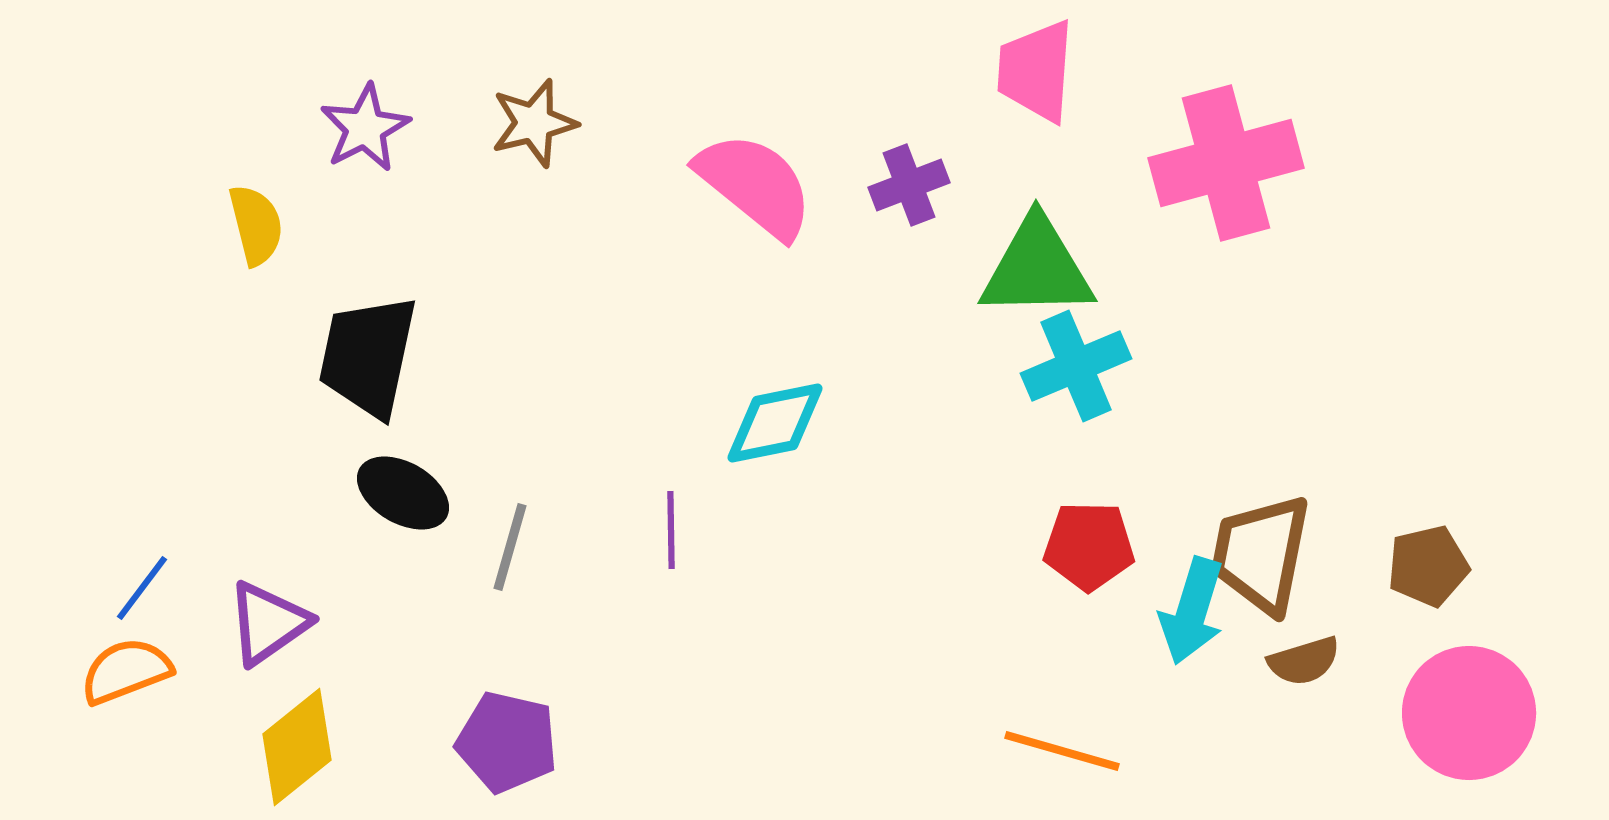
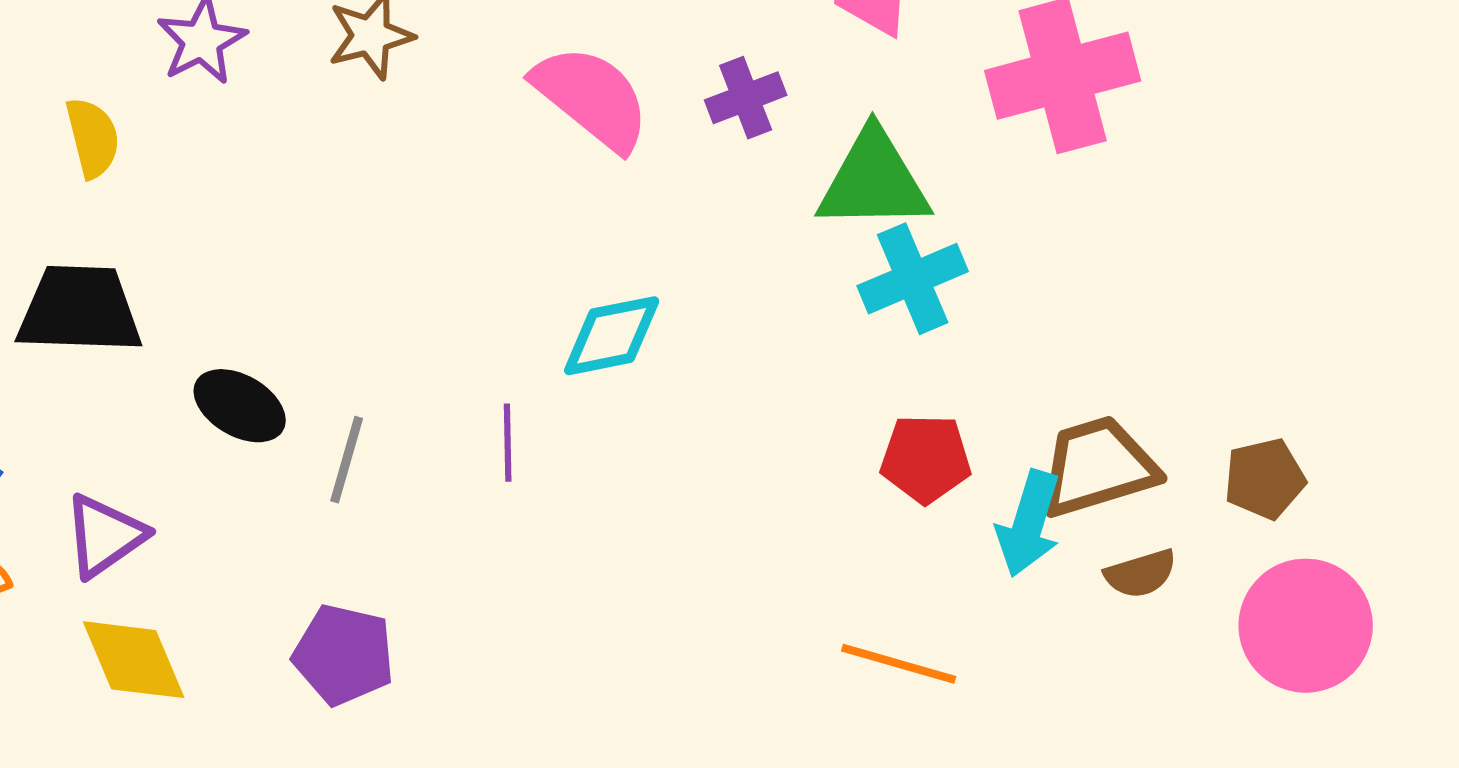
black trapezoid: (368, 356) -> (80, 310), moved, turned 80
brown trapezoid: (1261, 554) -> (1098, 467), turned 62
yellow diamond: (297, 747) -> (134, 660), turned -74

